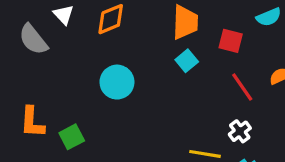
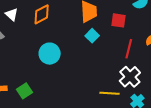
red line: (242, 87) -> (129, 49), turned 54
white cross: (240, 131) -> (130, 77), size x1.5

